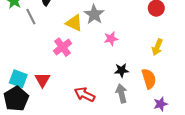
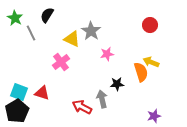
yellow arrow: (157, 47) -> (151, 62), turned 91
orange semicircle: (149, 79) -> (141, 72), moved
red triangle: (42, 80) -> (42, 93), turned -42
gray arrow: (121, 93) -> (102, 99), moved

